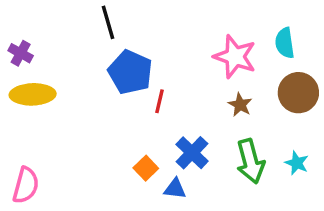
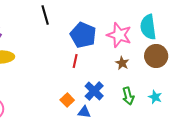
cyan semicircle: (285, 43) -> (148, 27), size x1.4
blue pentagon: (130, 72) -> (83, 35), moved
green arrow: (250, 161) -> (128, 96), size x0.7

